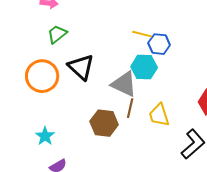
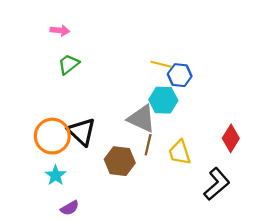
black triangle: (81, 67) -> (82, 132), moved
orange circle: (42, 76) -> (52, 136), moved

